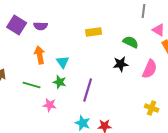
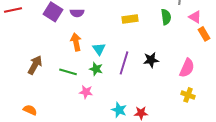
green semicircle: (131, 42) -> (166, 17), moved, turned 56
black star: (121, 64) -> (151, 60), moved
pink semicircle: (150, 69) -> (187, 68), moved
purple line: (88, 90) -> (124, 63), moved

